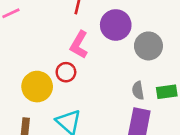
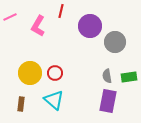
pink L-shape: (79, 45) -> (38, 26), moved
red circle: (66, 72) -> (55, 73), moved

